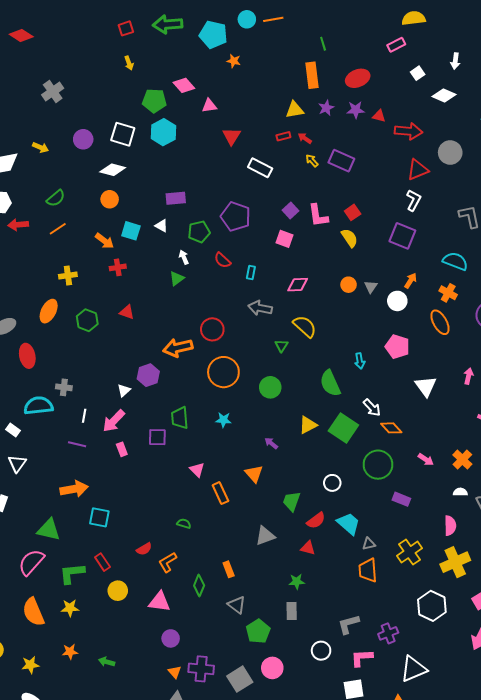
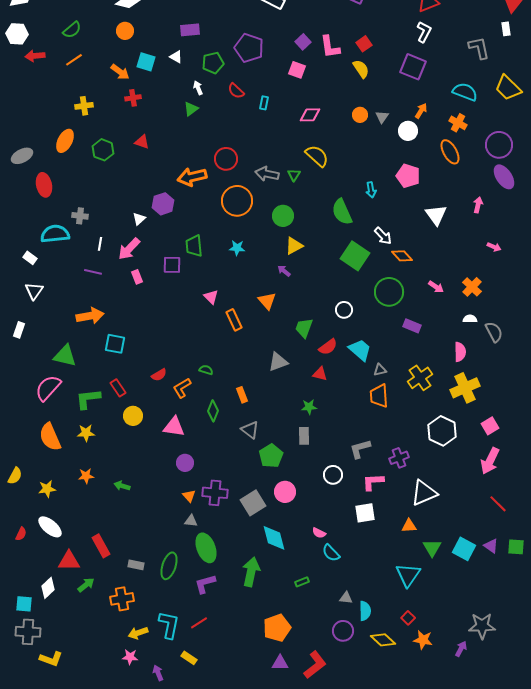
gray arrow: (260, 308) -> (267, 174), moved
yellow triangle: (308, 425) -> (294, 246), moved
green semicircle: (184, 524) -> (206, 370), moved

